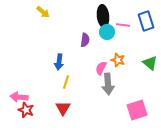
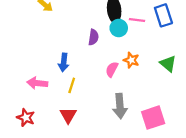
gray arrow: (108, 84) -> (120, 106), moved
pink arrow: (19, 97) -> (37, 83), moved

